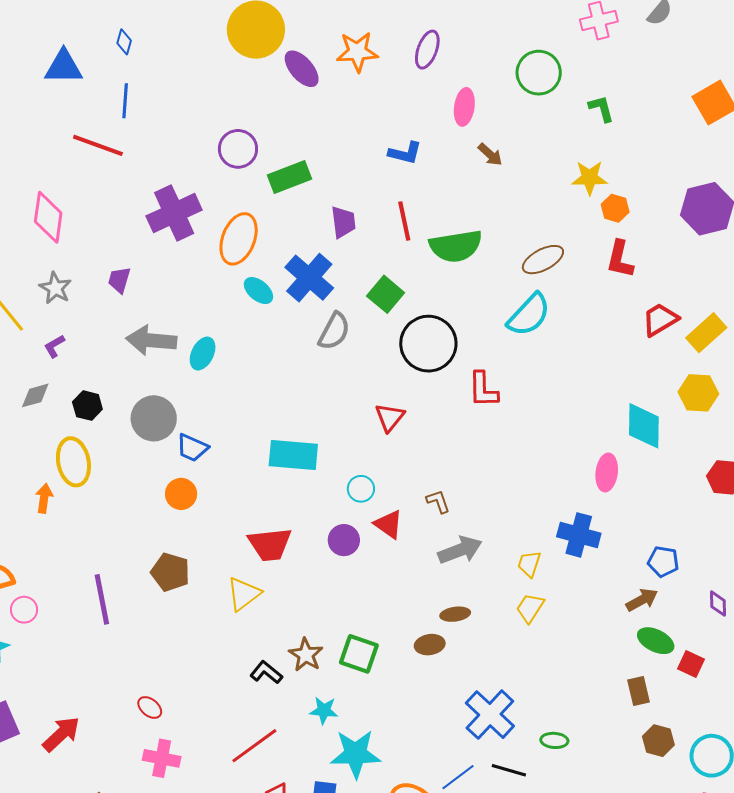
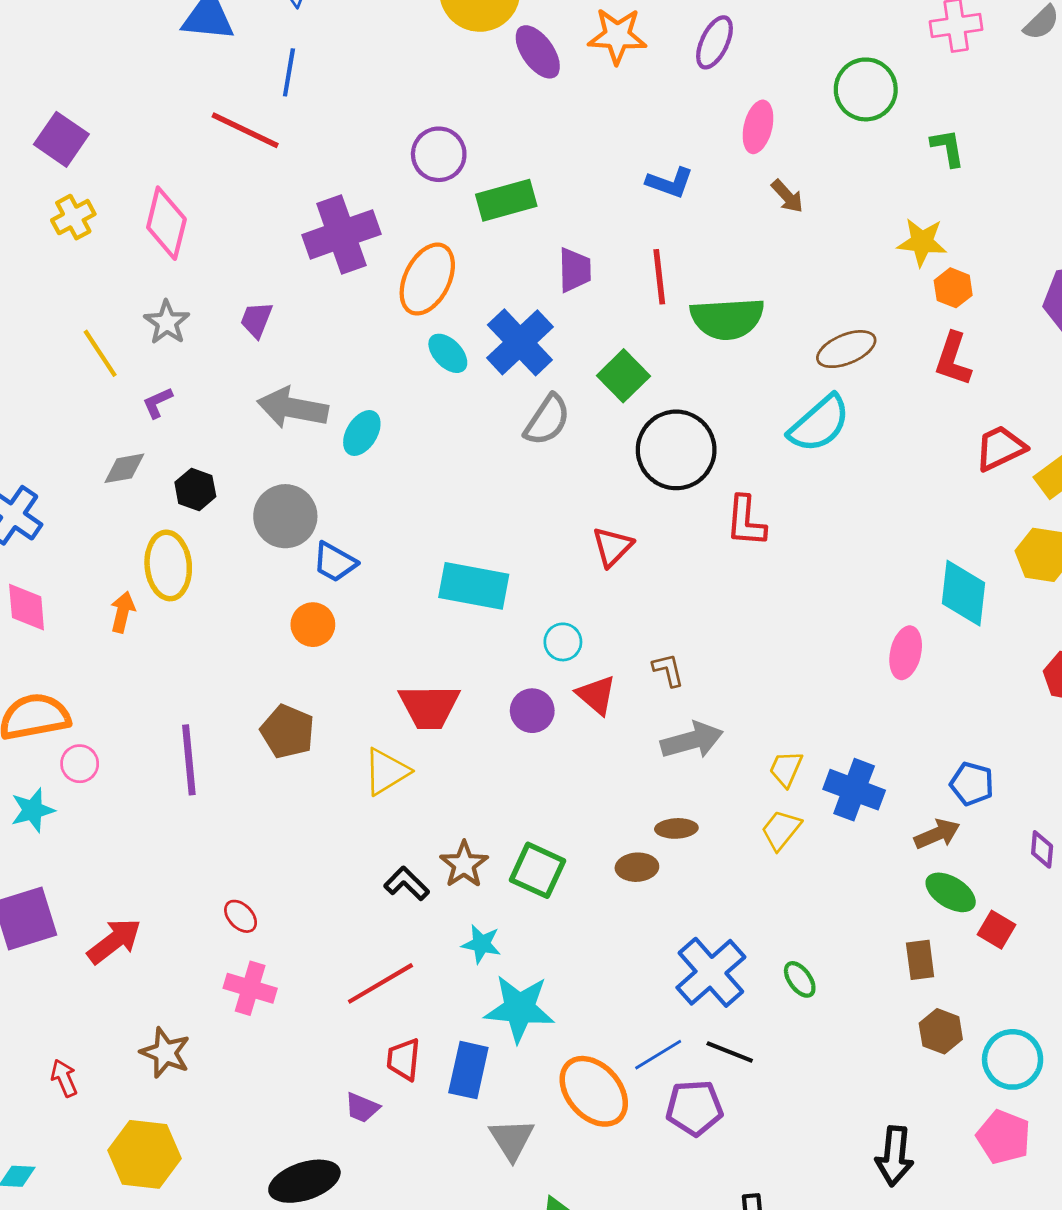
blue cross: (579, 535) -> (854, 790), moved
green ellipse: (554, 740) -> (800, 979), moved, turned 44

